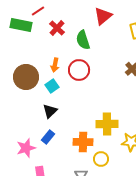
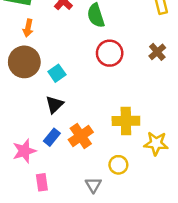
orange arrow: (55, 65) -> (28, 28), moved
red circle: (79, 70) -> (110, 53), moved
orange cross: (83, 142) -> (81, 136), moved, turned -36

